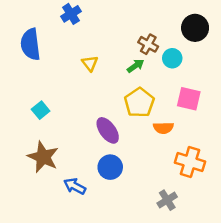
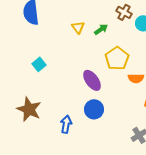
green arrow: (136, 66) -> (101, 29), moved
brown star: (43, 157) -> (29, 109), moved
blue arrow: (75, 186) -> (66, 124), turned 72

